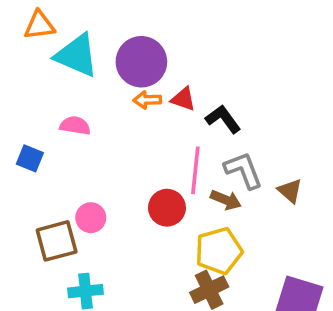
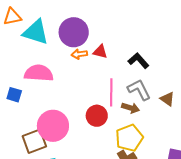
black L-shape: (223, 119) -> (138, 61), moved
pink semicircle: (75, 126) -> (39, 73), size x1.6
pink circle: (91, 218) -> (53, 126), size x1.8

